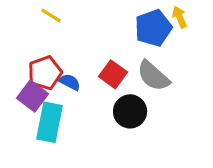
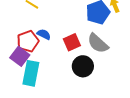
red square: (113, 74) -> (72, 42), turned 30
blue semicircle: (70, 82) -> (44, 34), moved

